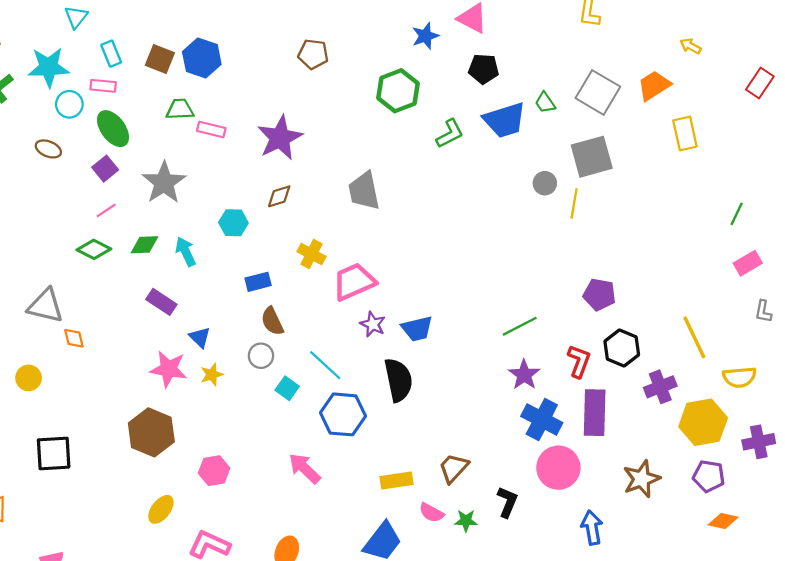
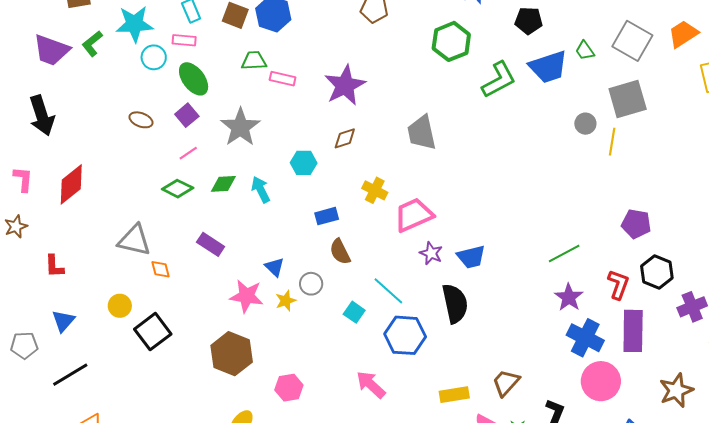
green L-shape: (450, 134) -> (499, 80), size x1.4
brown ellipse: (48, 149) -> (141, 120), moved
purple rectangle: (161, 302) -> (211, 244), moved
gray circle: (261, 356) -> (311, 284), moved
black square: (54, 454) -> (153, 332), moved, turned -33

